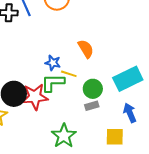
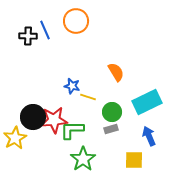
orange semicircle: (86, 49) -> (116, 72), moved
green L-shape: (53, 83) -> (72, 130), moved

